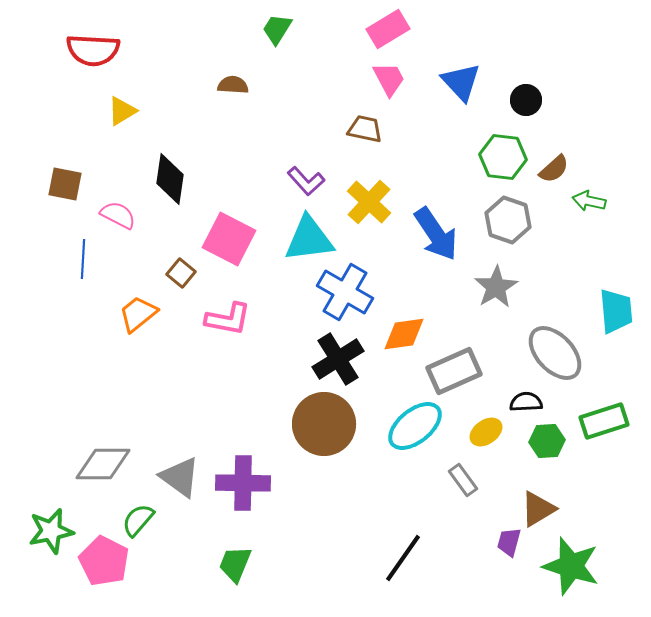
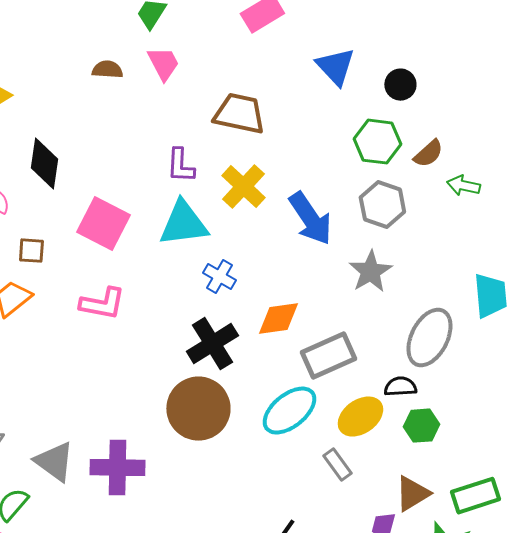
pink trapezoid: (389, 79) -> (163, 64), moved
brown trapezoid: (365, 129) -> (239, 114), size x1.5
purple L-shape: (306, 181) -> (180, 166), turned 45
brown square: (181, 273) -> (31, 251), moved, turned -36
blue cross: (345, 292) -> (219, 277), size x0.6
gray ellipse: (555, 353) -> (429, 338), turned 70
green rectangle: (604, 421) -> (475, 496), moved
yellow ellipse: (486, 432) -> (360, 417), size x1.4

